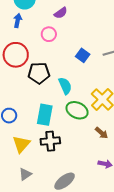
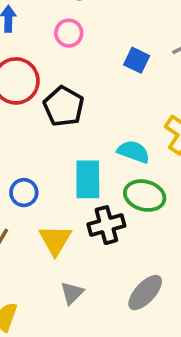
black pentagon: (39, 73) -> (64, 106), turned -30
cyan semicircle: (65, 86) -> (133, 152), moved, turned -36
green ellipse: (77, 110) -> (145, 196), moved

